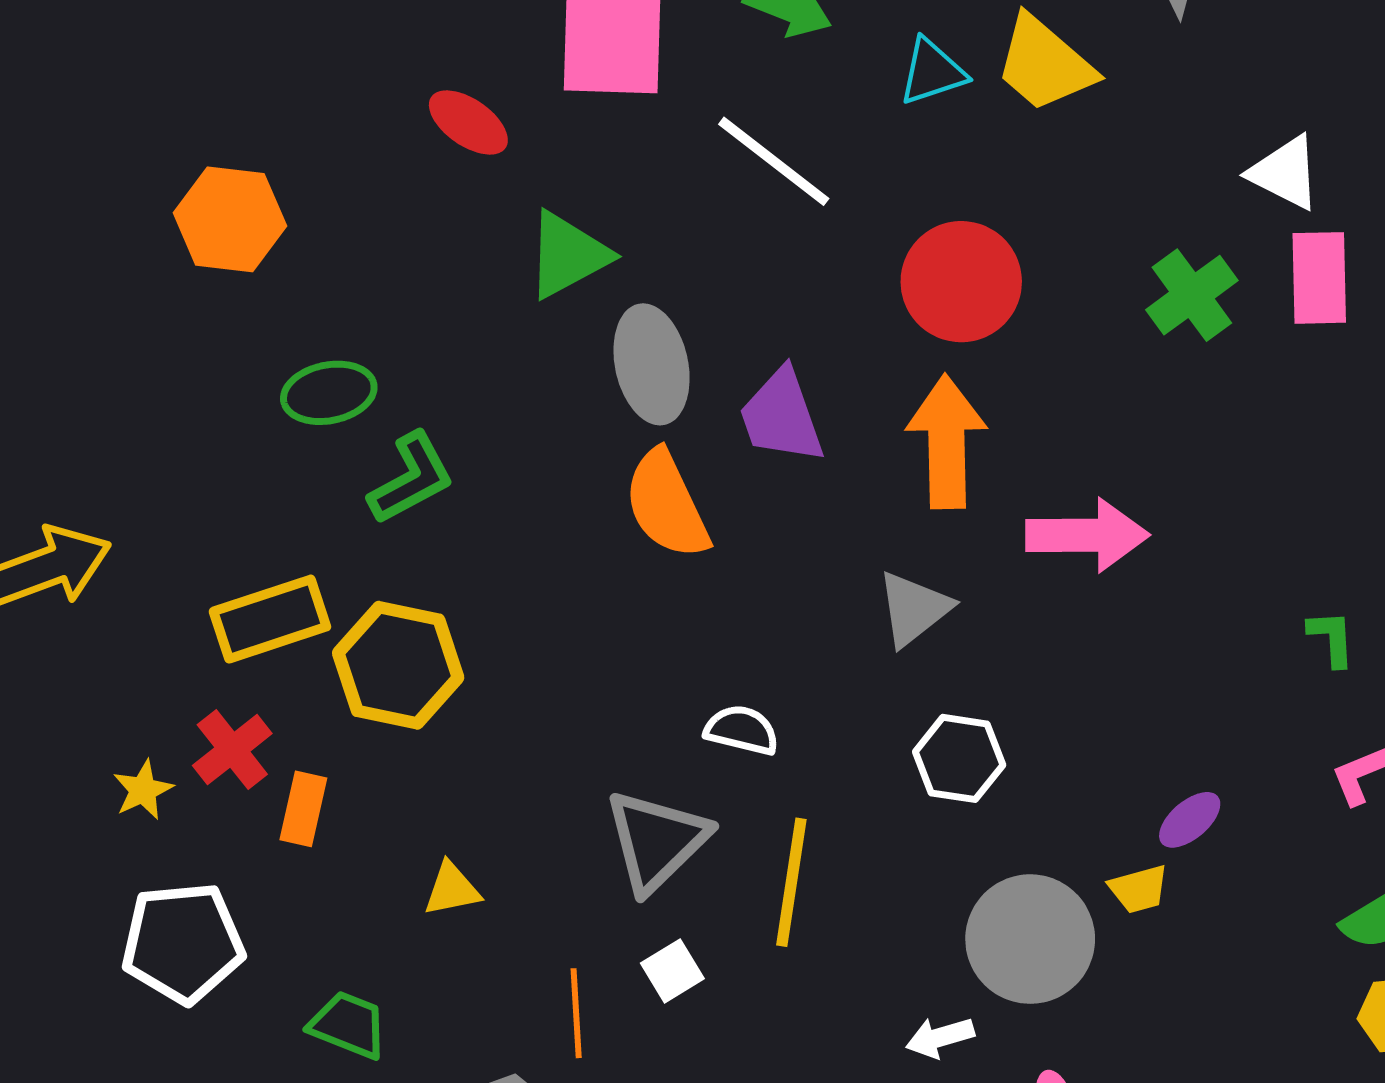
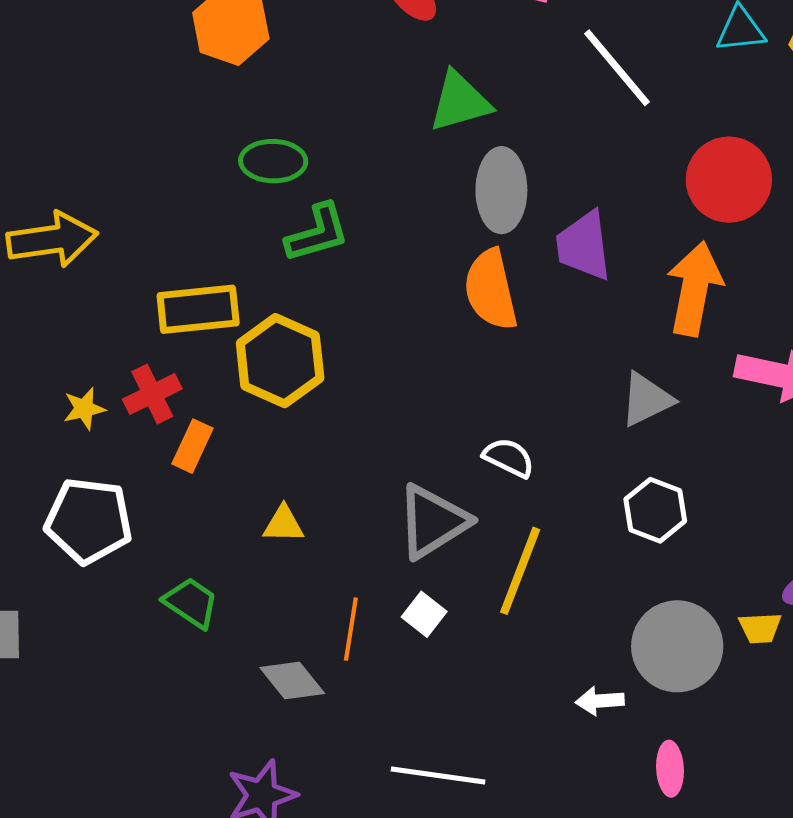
white square: (672, 971) -> (424, 614), turned -33

